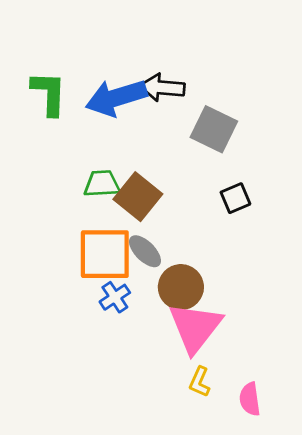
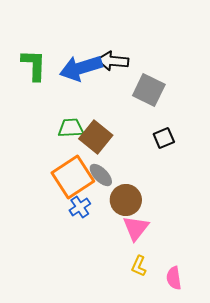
orange square: (105, 254) -> (73, 177), turned -33
pink triangle: (195, 327) -> (136, 228), size x0.7

